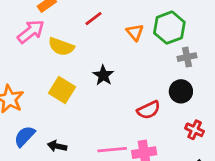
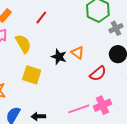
orange triangle: (135, 32) -> (77, 53), moved
yellow semicircle: (61, 47) -> (23, 44), turned -126

